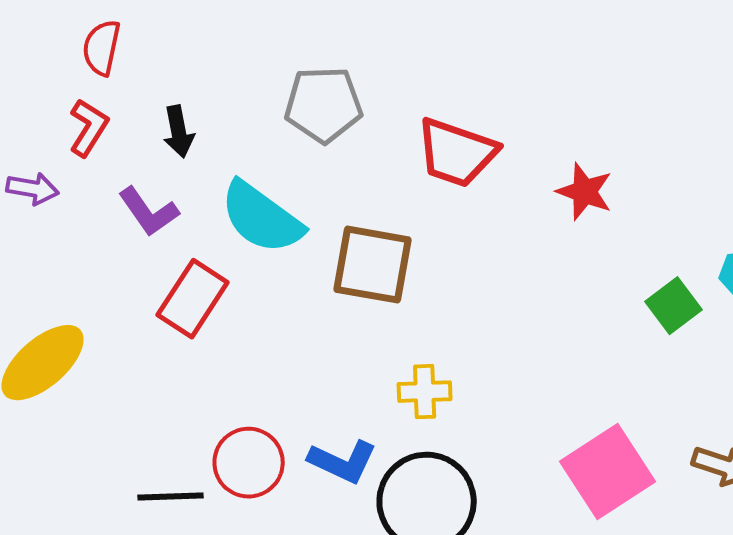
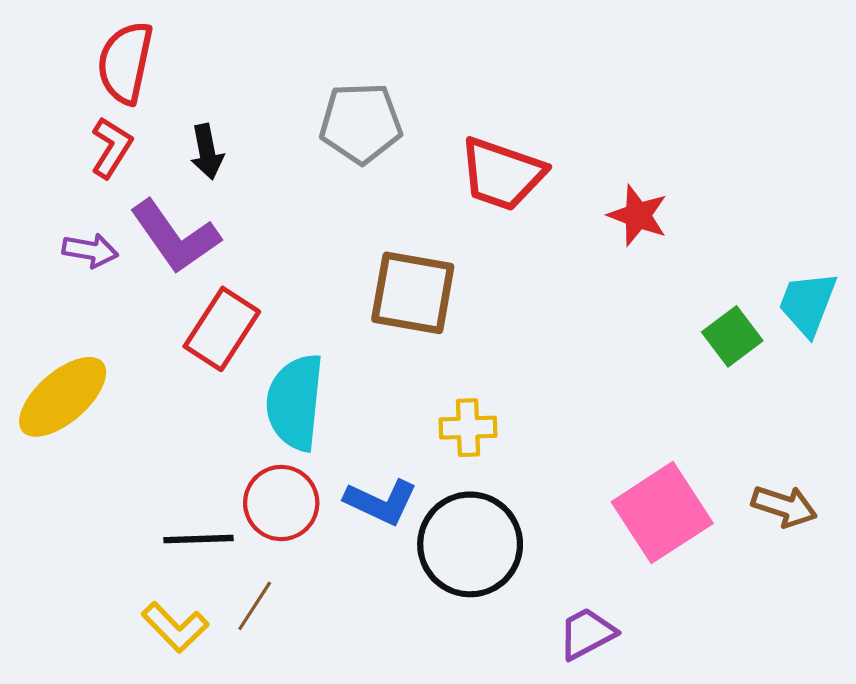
red semicircle: (102, 48) -> (125, 63), size x1.4
purple arrow: (33, 189) -> (90, 250), moved
purple L-shape: (149, 212) -> (175, 237), size x1.4
cyan semicircle: (262, 218) -> (295, 402), moved, turned 60

